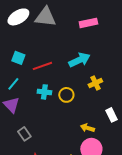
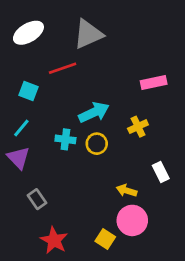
gray triangle: (45, 17) -> (88, 34), moved, turned -30
pink rectangle: (88, 23) -> (154, 82), moved
cyan arrow: (79, 60) -> (94, 112), moved
red line: (42, 66) -> (63, 68), moved

